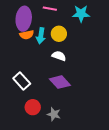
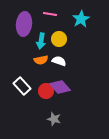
cyan star: (81, 14) -> (81, 19), turned -30
orange semicircle: (27, 35) -> (41, 60), moved
red circle: (33, 107) -> (46, 91), moved

